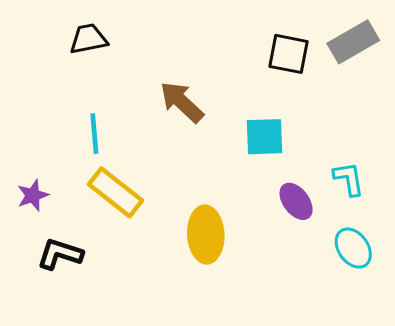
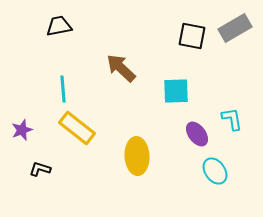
cyan ellipse: (353, 248) -> (215, 171), moved
black L-shape: (60, 254) -> (40, 169), size x0.7

